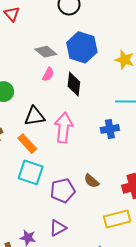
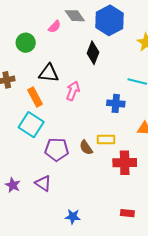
pink semicircle: (48, 74) -> (55, 27), moved
pink arrow: (64, 128) -> (73, 91), size x0.7
yellow rectangle: (117, 219) -> (106, 140), moved, size x0.7
purple triangle: (58, 228) -> (43, 183), turned 48

